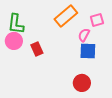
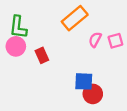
pink square: (97, 20) -> (115, 41), moved
blue square: (88, 51) -> (84, 81), moved

